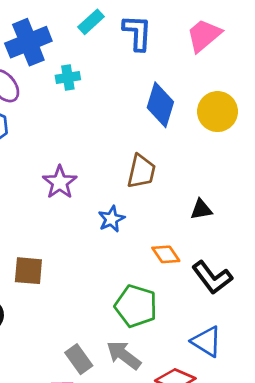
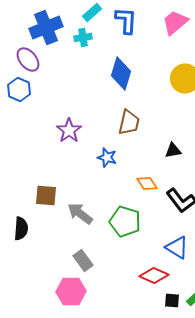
cyan cross: (68, 78) -> (83, 38), moved
blue diamond: (160, 105) -> (121, 74), moved
blue star: (111, 219) -> (107, 158), turned -30
gray arrow: (124, 355) -> (80, 214), moved

